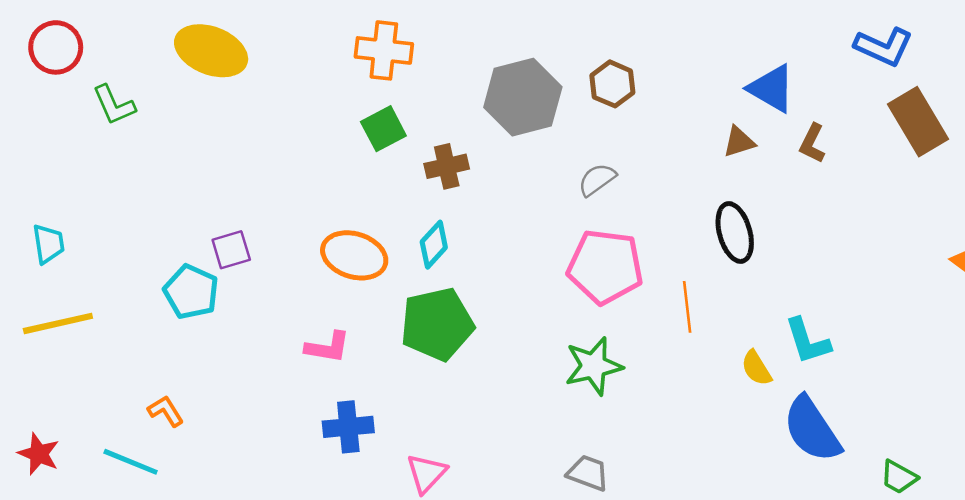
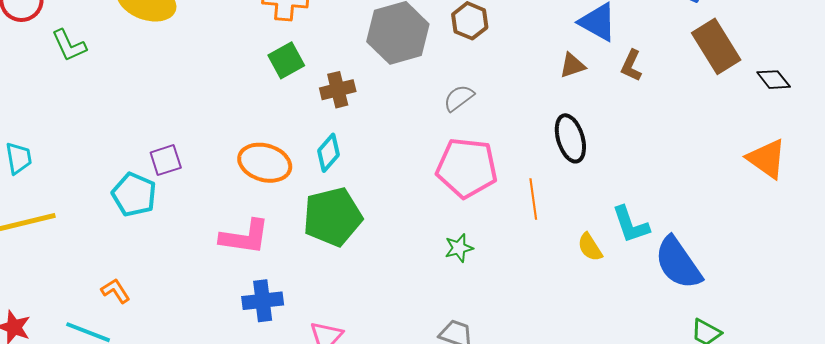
pink L-shape: (328, 347) -> (245, 237), size x1.4
green star: (594, 366) -> (459, 248), size x0.6
blue semicircle: (812, 429) -> (678, 263), moved

